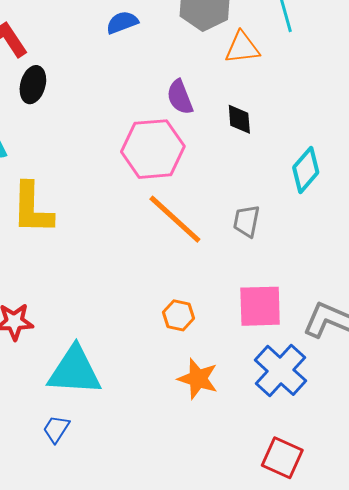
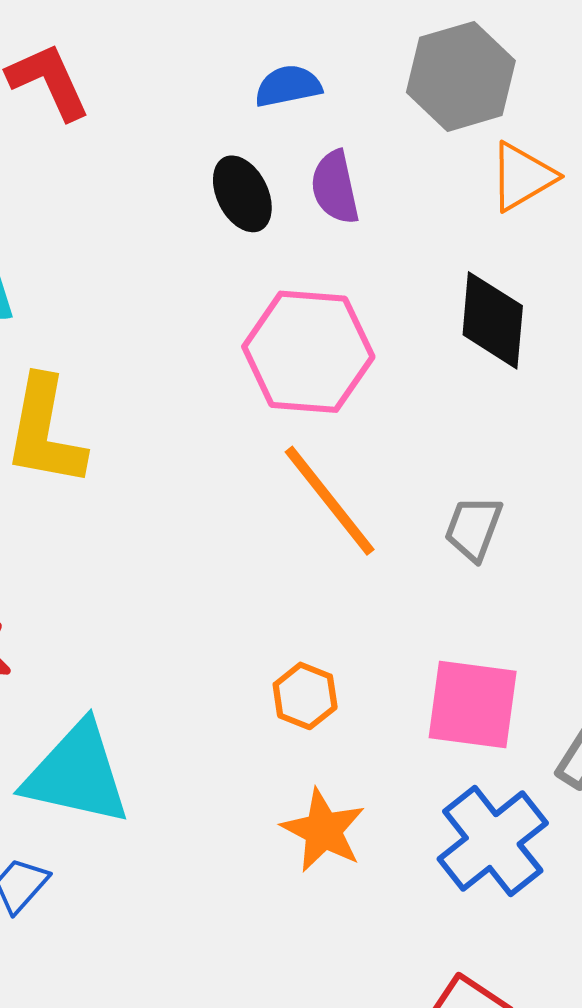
orange triangle: (242, 48) -> (522, 177), turned -33
black ellipse: (33, 85) -> (242, 194), moved, turned -51
purple semicircle: (180, 97) -> (335, 187), moved
black diamond: (239, 119) -> (493, 320), size x1.5

